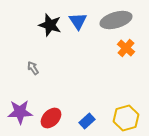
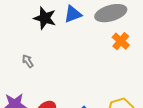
blue triangle: (78, 21) -> (73, 14), turned 42

